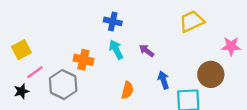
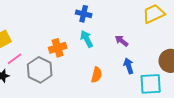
purple arrow: (147, 51) -> (122, 41), moved
orange cross: (83, 60) -> (58, 48), turned -30

